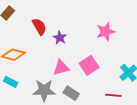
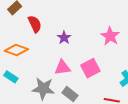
red semicircle: (39, 27) -> (35, 24), moved
pink star: (106, 32) -> (110, 36), turned -30

